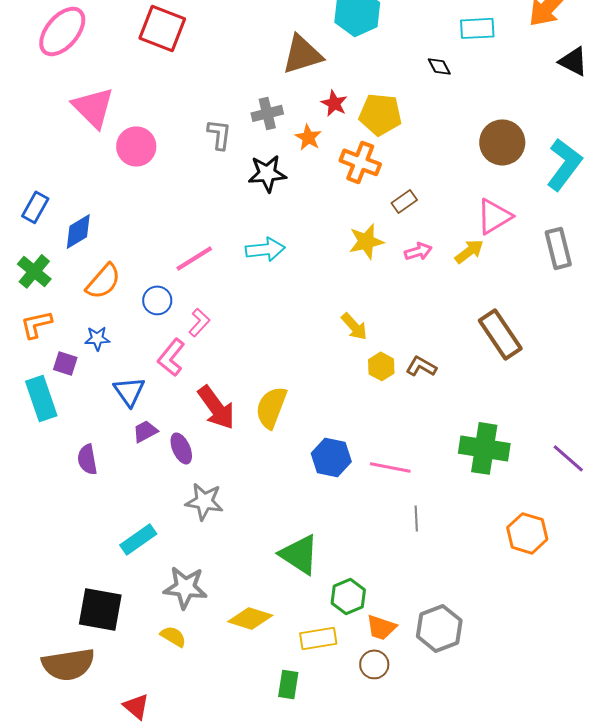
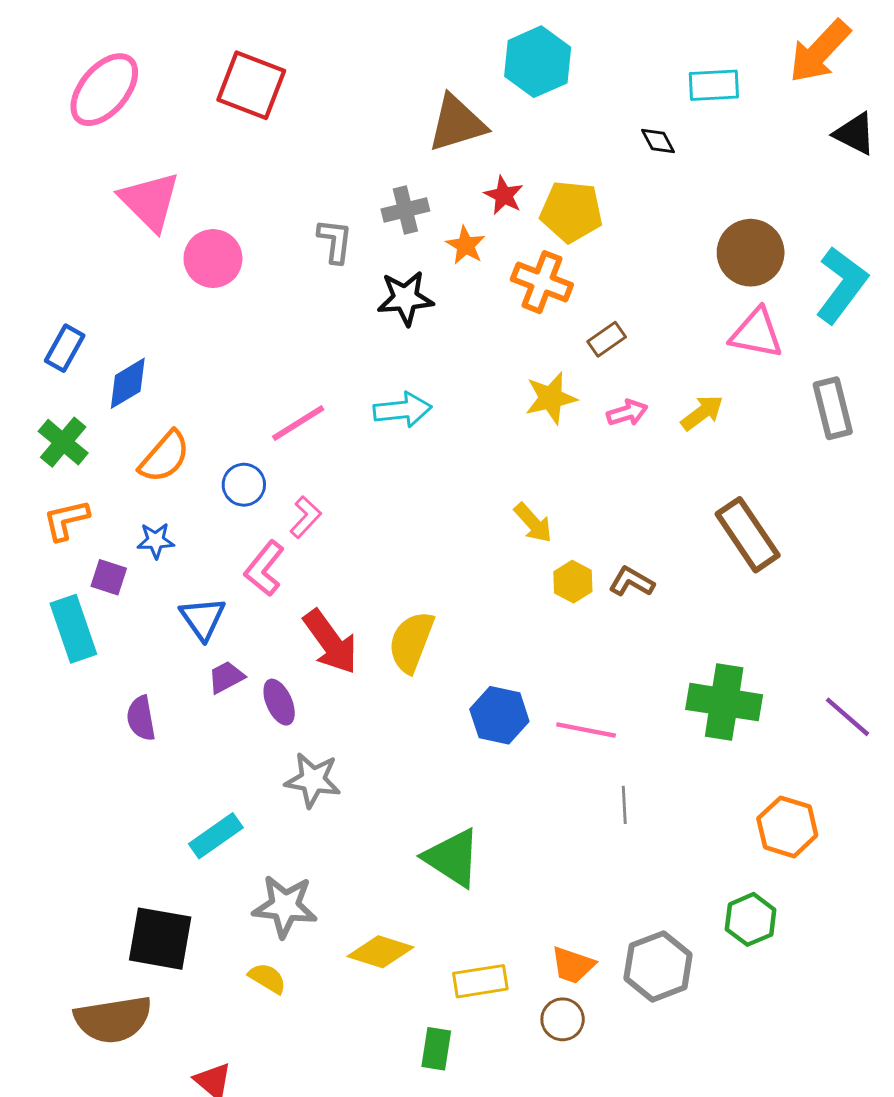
pink triangle: (494, 216) -> (756, 333), moved, turned 42
green hexagon: (348, 596) -> (751, 919), moved

